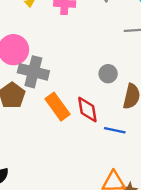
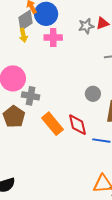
gray cross: (33, 72) -> (31, 96), size x0.7

